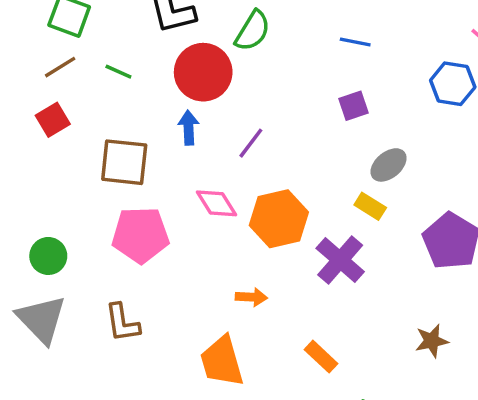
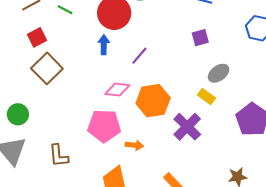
red square: (53, 120) -> (37, 37), moved
brown square: (124, 162) -> (47, 68), moved, turned 36
pink diamond: (217, 203) -> (117, 90), turned -55
pink pentagon: (141, 235) -> (104, 126), moved

